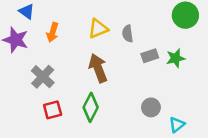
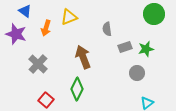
yellow triangle: (98, 29) -> (69, 17), moved
gray circle: (151, 107) -> (137, 73), moved
red square: (53, 110) -> (46, 100), moved, turned -35

